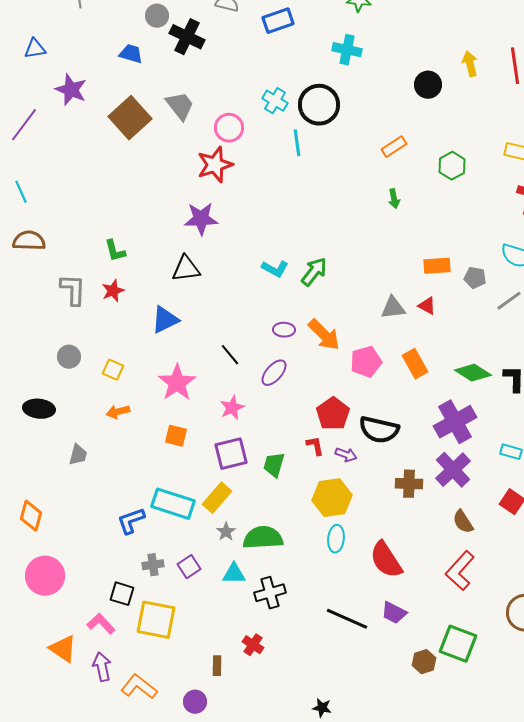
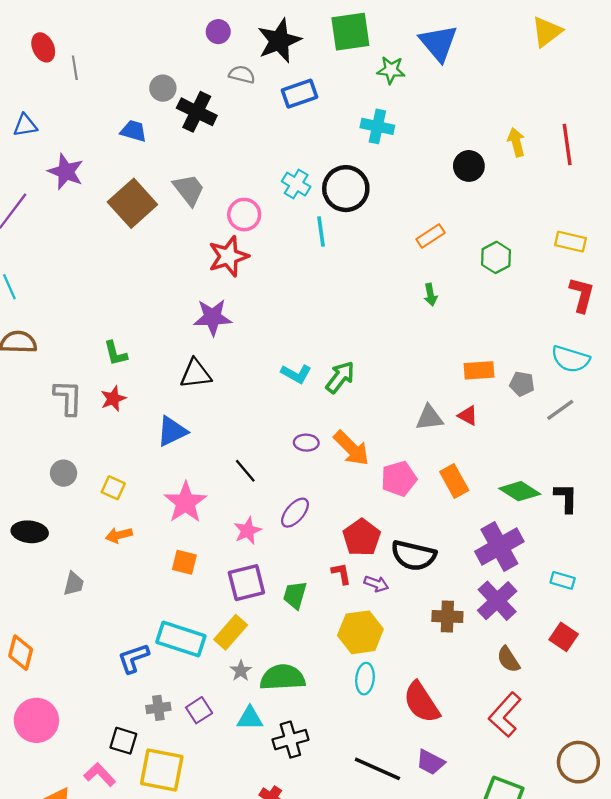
purple ellipse: (274, 373) -> (295, 513), moved

